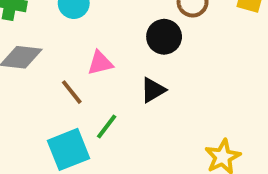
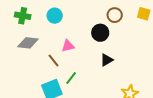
black triangle: (153, 90) -> (107, 60), moved

